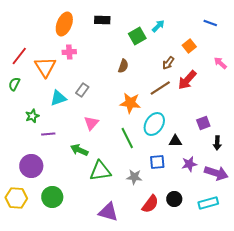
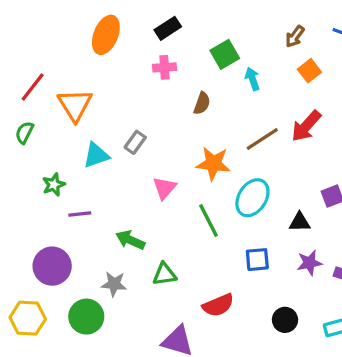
black rectangle: (102, 20) -> (168, 28), turned -35
cyan arrow: (158, 26) -> (252, 79), moved, turned -64
pink cross: (69, 52) -> (164, 67), moved
brown arrow: (168, 63) -> (295, 36), moved
pink triangle: (91, 123) -> (164, 188), moved
black triangle: (175, 141) -> (300, 222), moved
green triangle: (100, 171) -> (164, 274), size x0.7
gray star: (134, 177) -> (114, 284), moved
red semicircle: (150, 204) -> (218, 305), moved, turned 30

